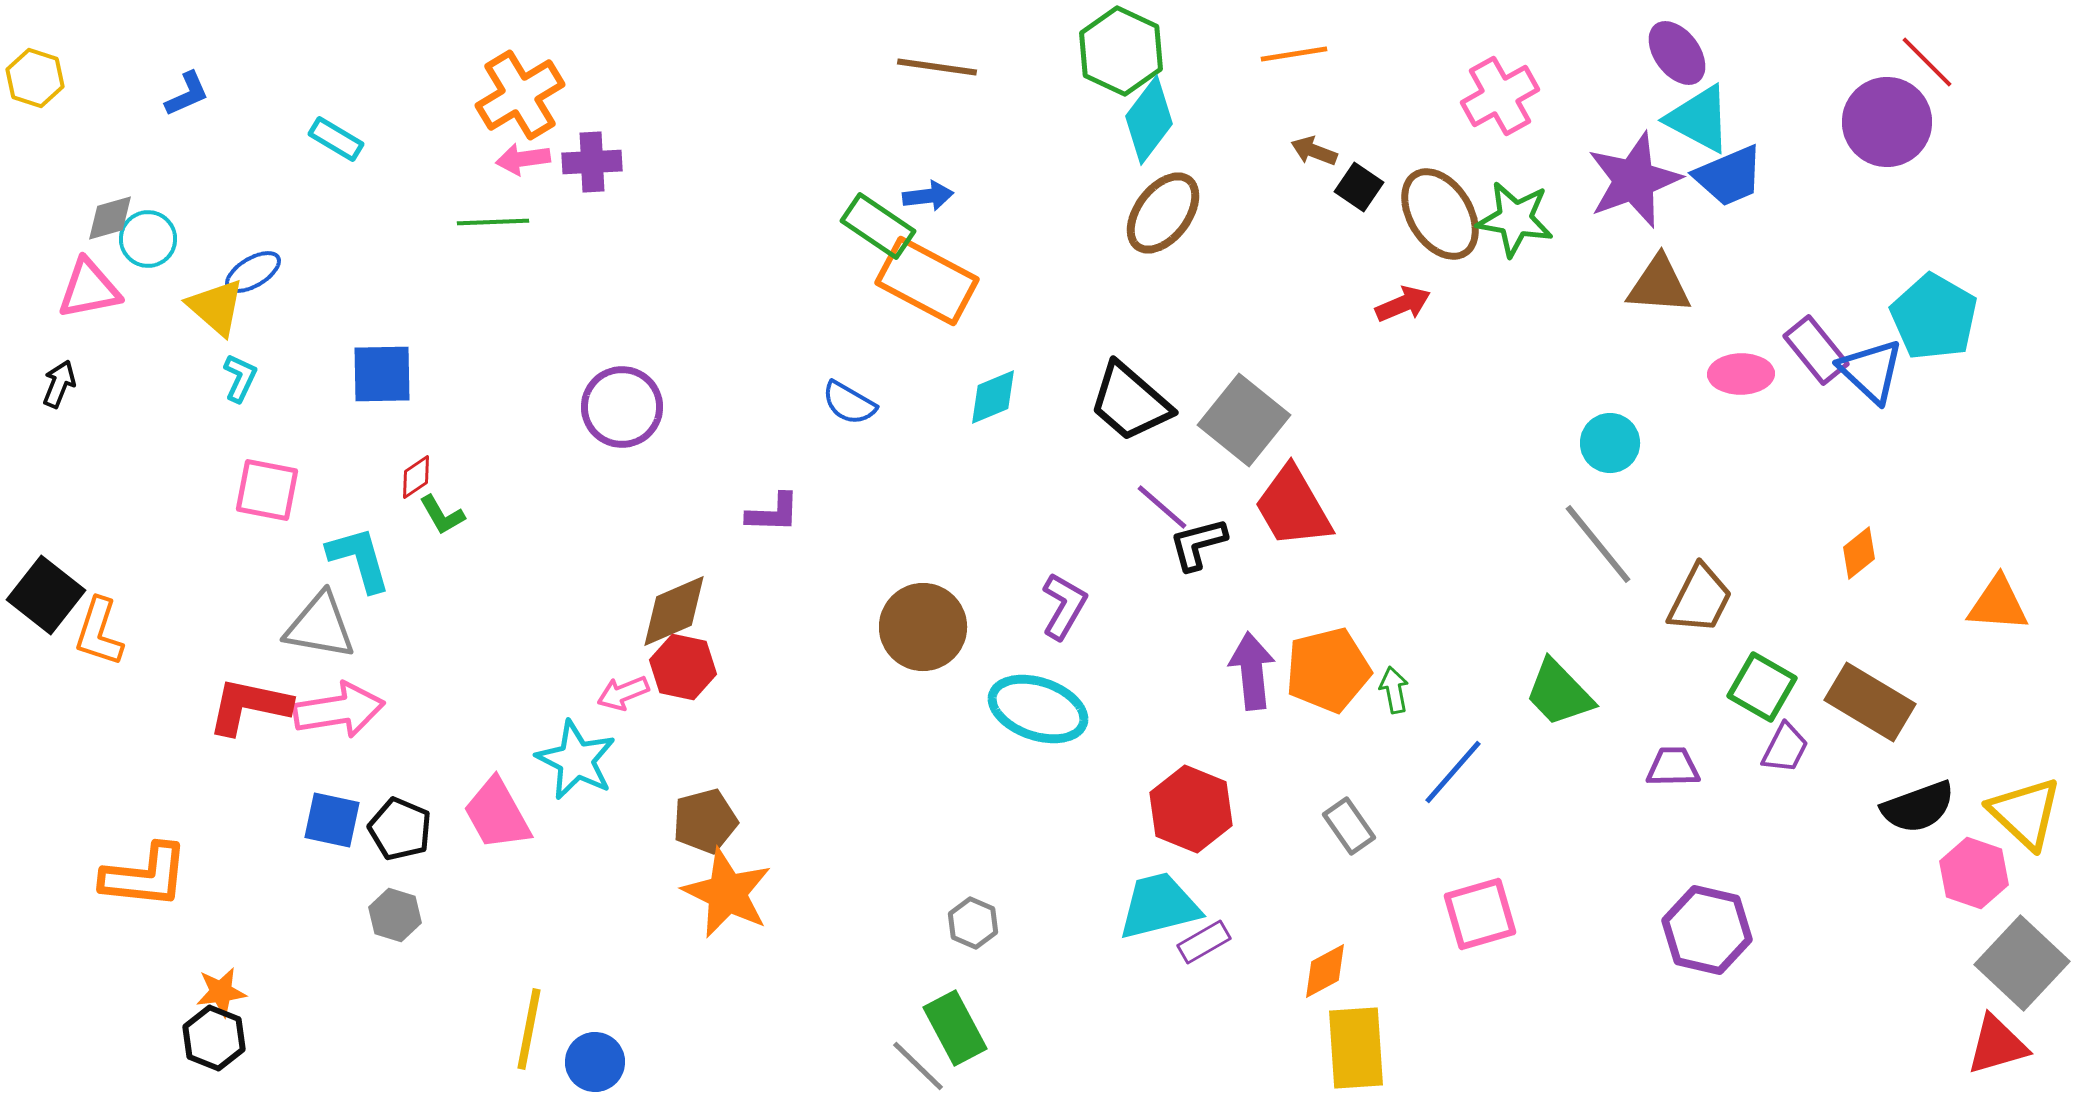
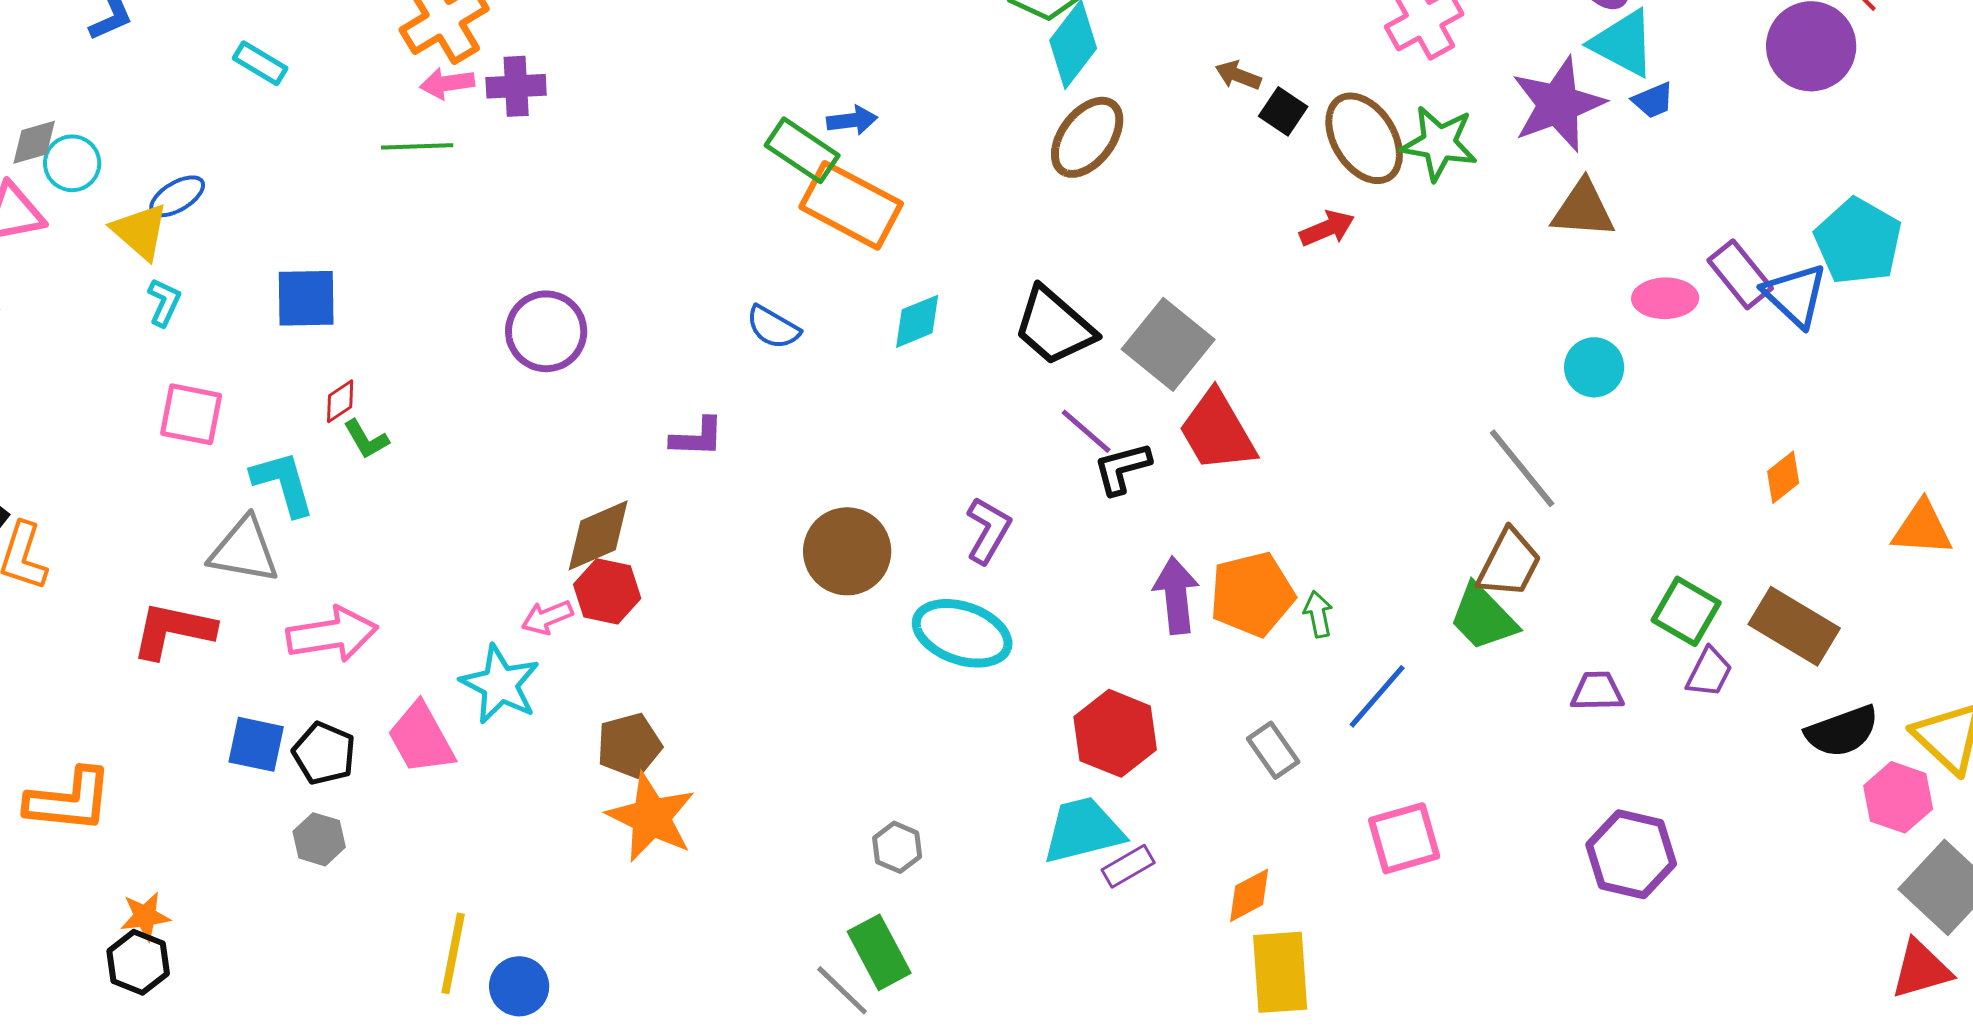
blue trapezoid: (1729, 176) -> (1653, 100), size x0.6
cyan circle: (1610, 443) -> (1594, 367), moved
brown trapezoid: (1700, 599) -> (1509, 563), moved
pink arrow: (339, 710) -> (332, 634), moved

